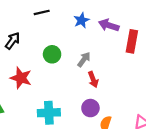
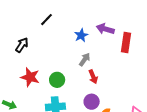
black line: (42, 12) -> (47, 20), turned -32
blue star: (81, 20) -> (81, 35), moved
green circle: (52, 54) -> (57, 80), moved

